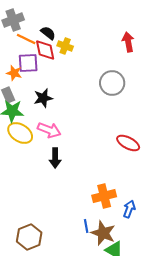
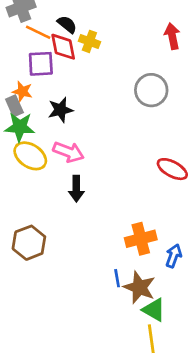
orange star: (14, 73) -> (22, 91), moved
brown hexagon: (29, 237) -> (29, 243), moved

